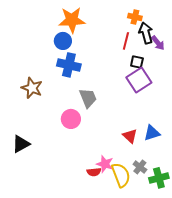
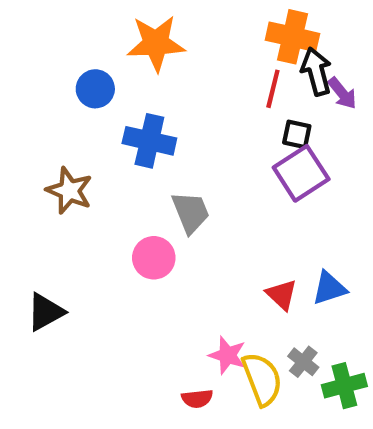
orange cross: (135, 17) -> (292, 37), size x1.6
blue circle: (63, 41) -> (95, 89), moved
red semicircle: (94, 172) -> (197, 399), moved

